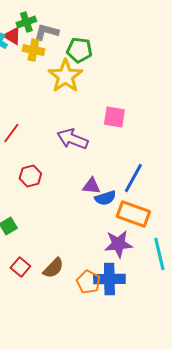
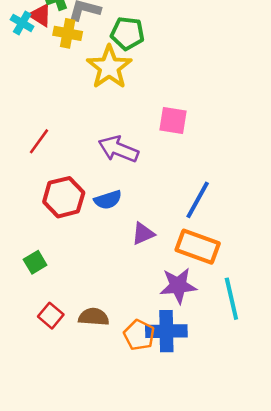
red hexagon: (30, 176) -> (64, 197), size x1.4
purple triangle: (91, 186) -> (143, 234), moved, turned -30
blue semicircle: (105, 198) -> (108, 200), moved
brown semicircle: (53, 268) -> (94, 317), turned -130

